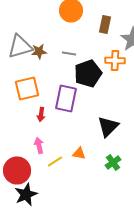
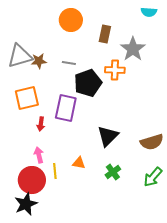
yellow line: (55, 161) -> (55, 171), turned -63
red circle: (17, 170) -> (32, 180), moved

